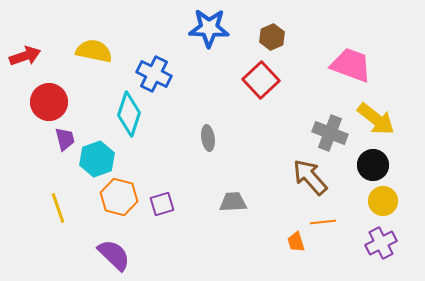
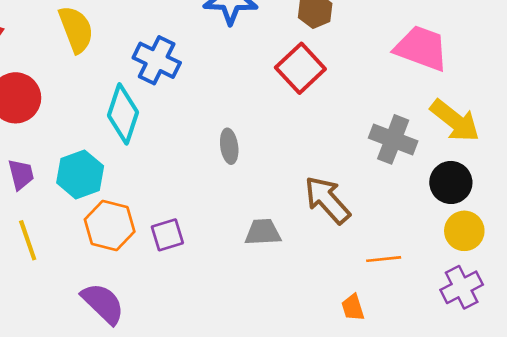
yellow semicircle: (94, 51) -> (76, 29), turned 57
purple trapezoid: (65, 139) -> (21, 174), moved
brown arrow: (310, 177) -> (327, 200), moved
orange trapezoid: (296, 242) -> (353, 307), moved

